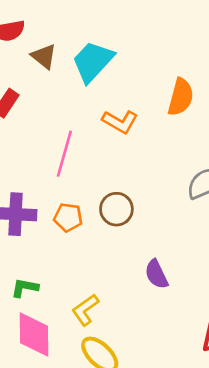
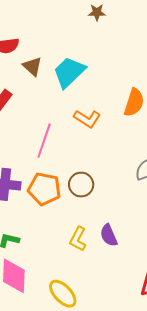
orange pentagon: (68, 217) -> (44, 189), size x1.5
yellow L-shape: (85, 310) -> (78, 239), moved, turned -30

